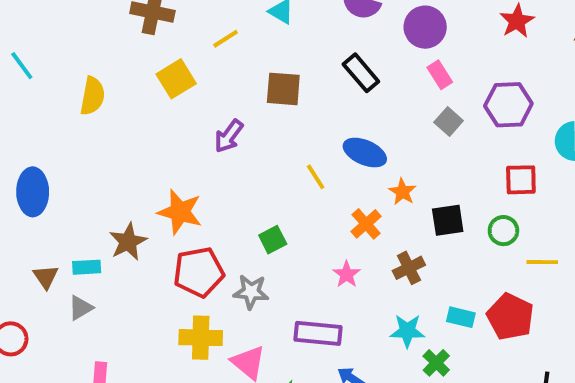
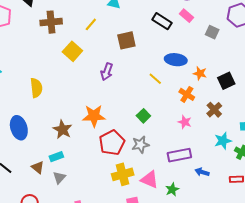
pink rectangle: (440, 75) -> (187, 16), moved
yellow semicircle: (92, 96) -> (36, 88), moved
brown star: (128, 242) -> (63, 130), moved

